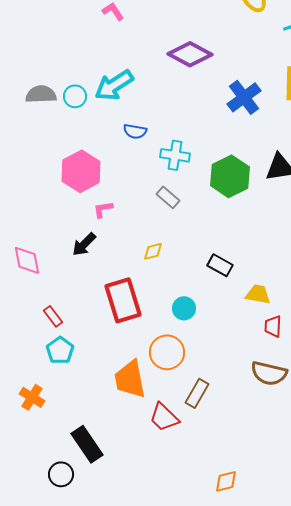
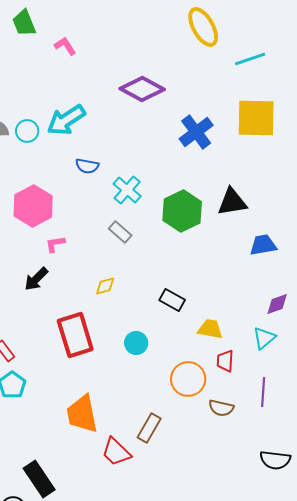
cyan cross: (175, 155) -> (127, 190), turned 32
orange circle: (167, 352) -> (188, 379), moved
brown semicircle: (269, 373) -> (221, 408), size x0.7

